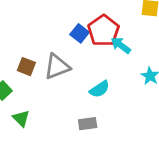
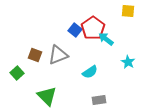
green triangle: (21, 118) -> (47, 96), moved, size x1.5
gray rectangle: (88, 124) -> (99, 100), moved

